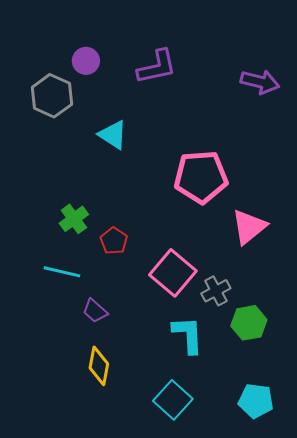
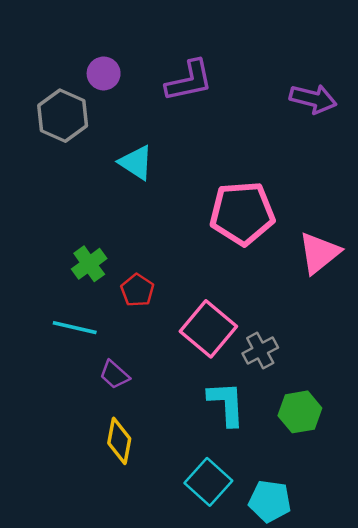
pink triangle: (249, 227) -> (319, 253), moved
green hexagon: (249, 323) -> (300, 412), moved
cyan pentagon: (256, 401) -> (270, 501), moved

